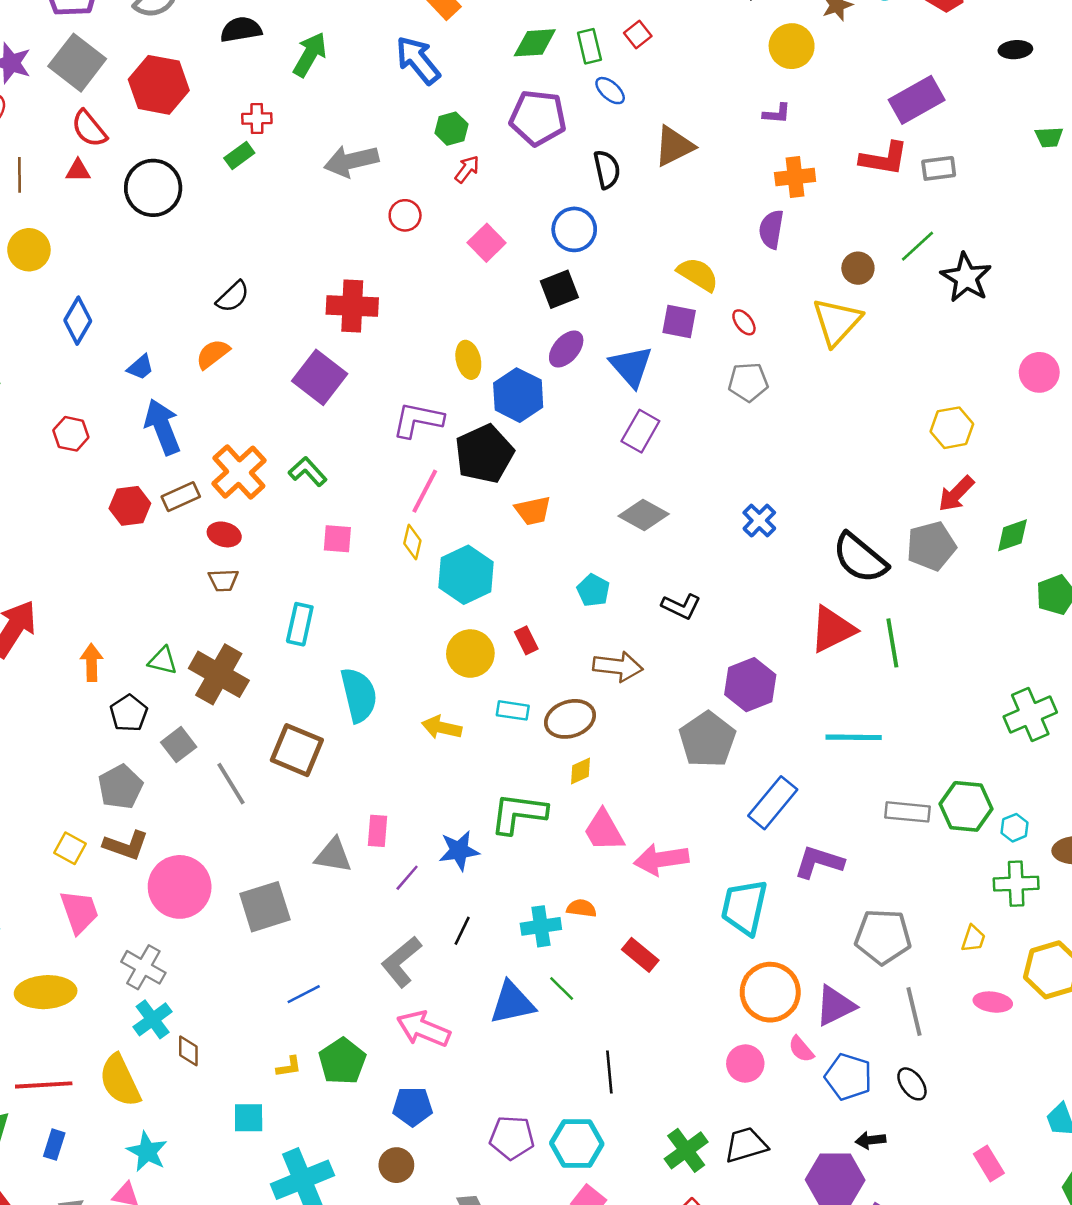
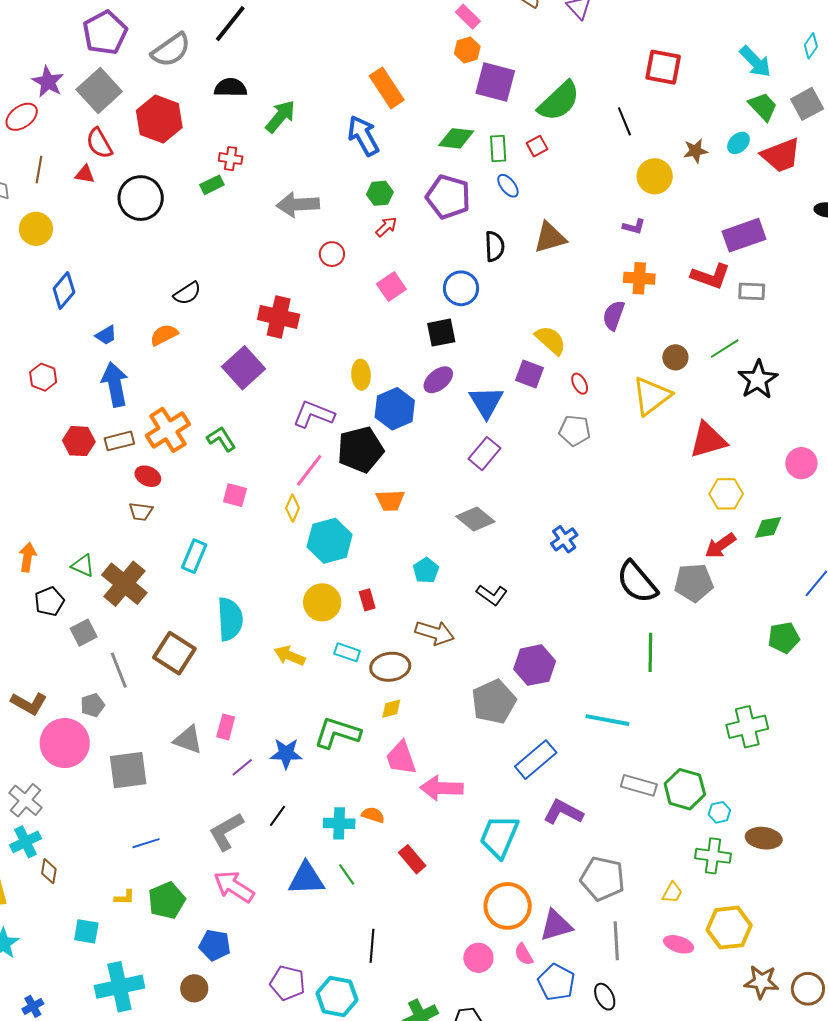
green diamond: (1012, 535) -> (768, 527), moved
red triangle: (833, 629) -> (708, 440), moved
gray pentagon: (120, 787) -> (93, 705), moved, size x0.7

